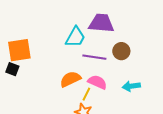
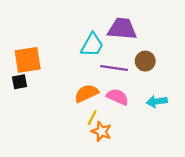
black square: (12, 69) -> (20, 82), turned -32
yellow line: (86, 94) -> (92, 118), moved

